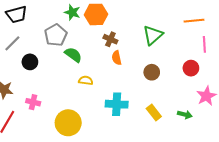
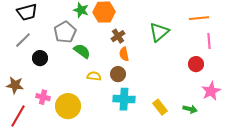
brown cross: (110, 39) -> (118, 36), turned 32
brown circle: (152, 72) -> (118, 74), moved
yellow circle: (68, 123) -> (68, 106), moved

